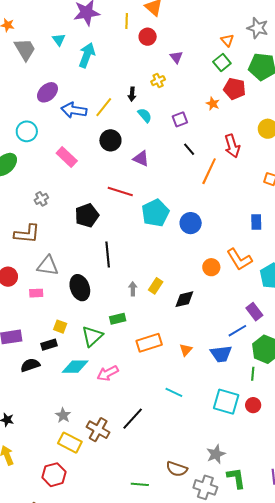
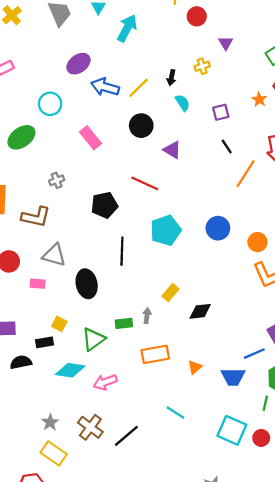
cyan pentagon: (155, 213) -> (166, 230), moved
orange circle: (211, 267) -> (257, 242), moved
gray arrow: (133, 289) -> (147, 316), moved
brown cross: (98, 430) -> (90, 427), moved

